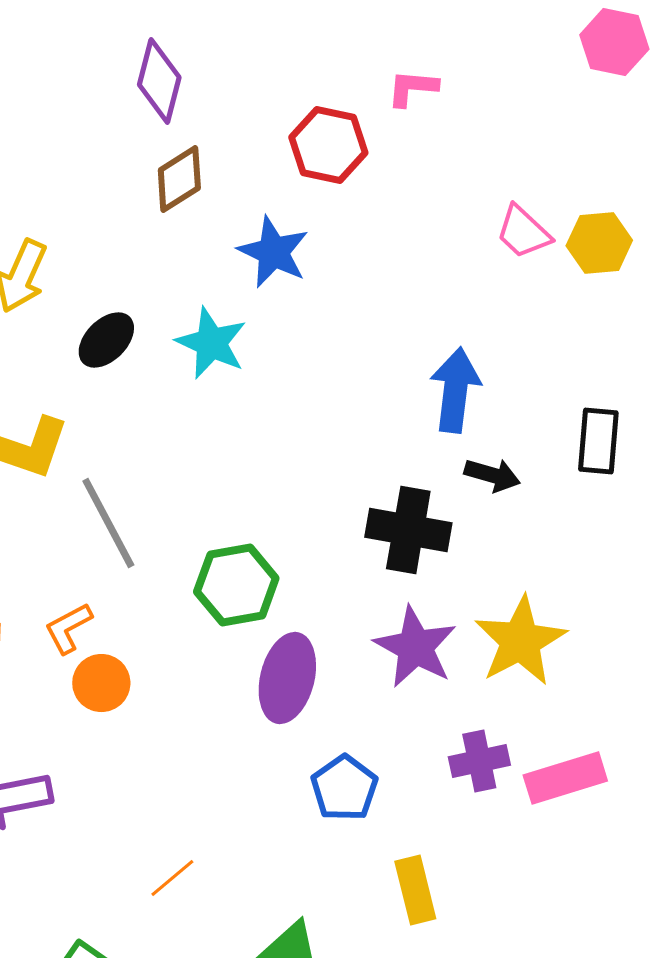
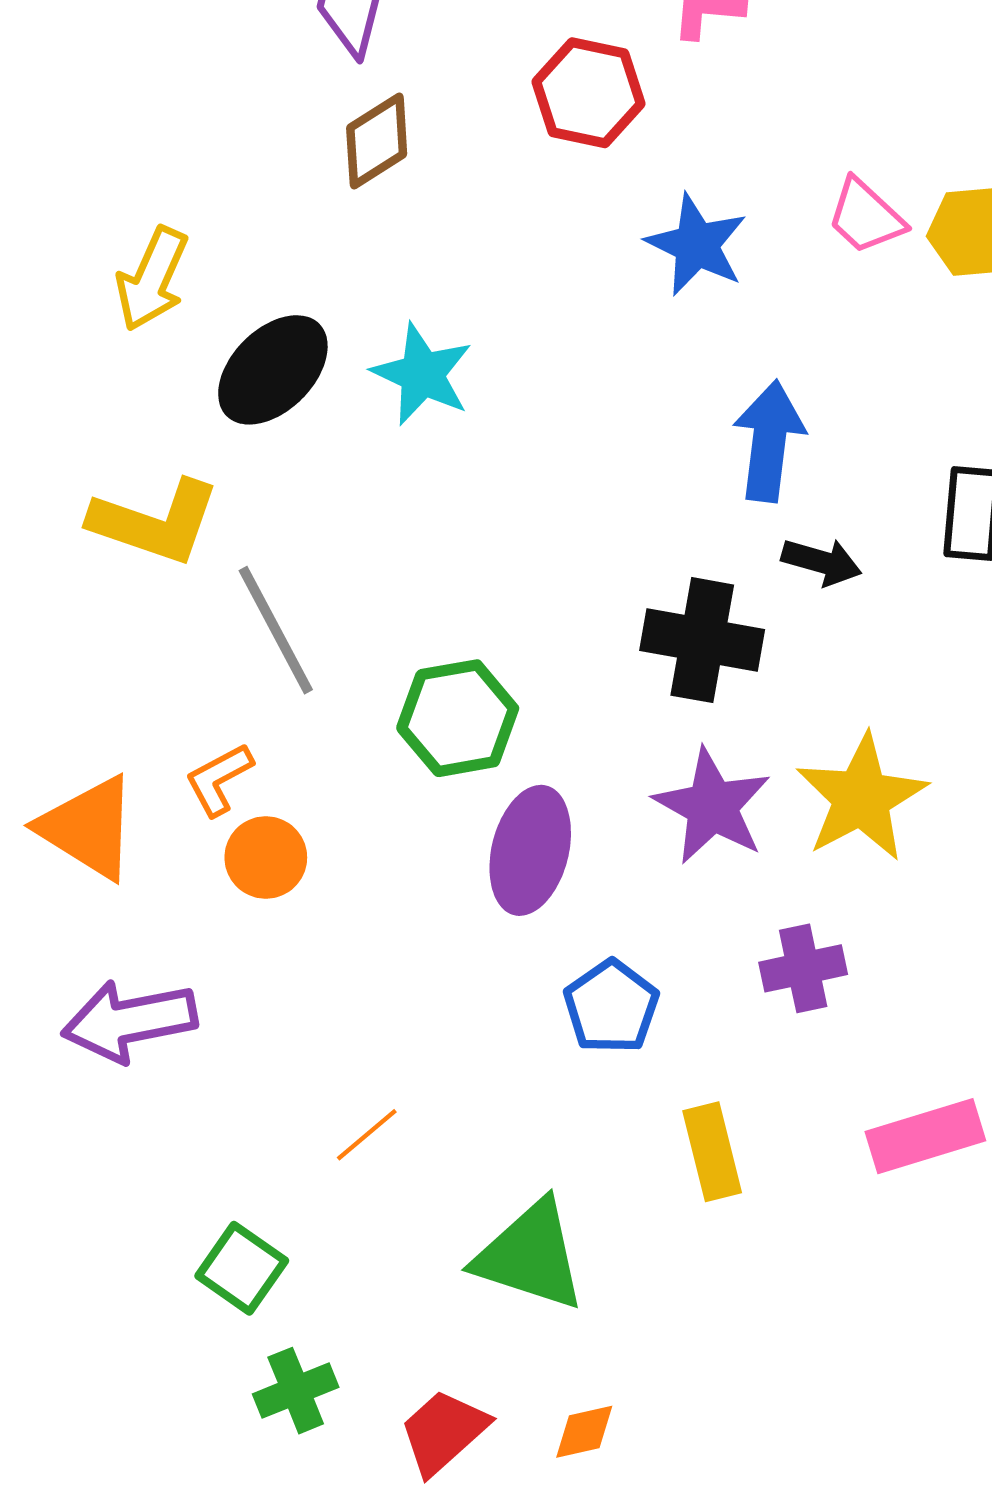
blue star: (273, 252) -> (697, 245), moved
black ellipse: (106, 340) -> (273, 370), size x1.4
pink rectangle: (565, 778) -> (925, 1136), moved

